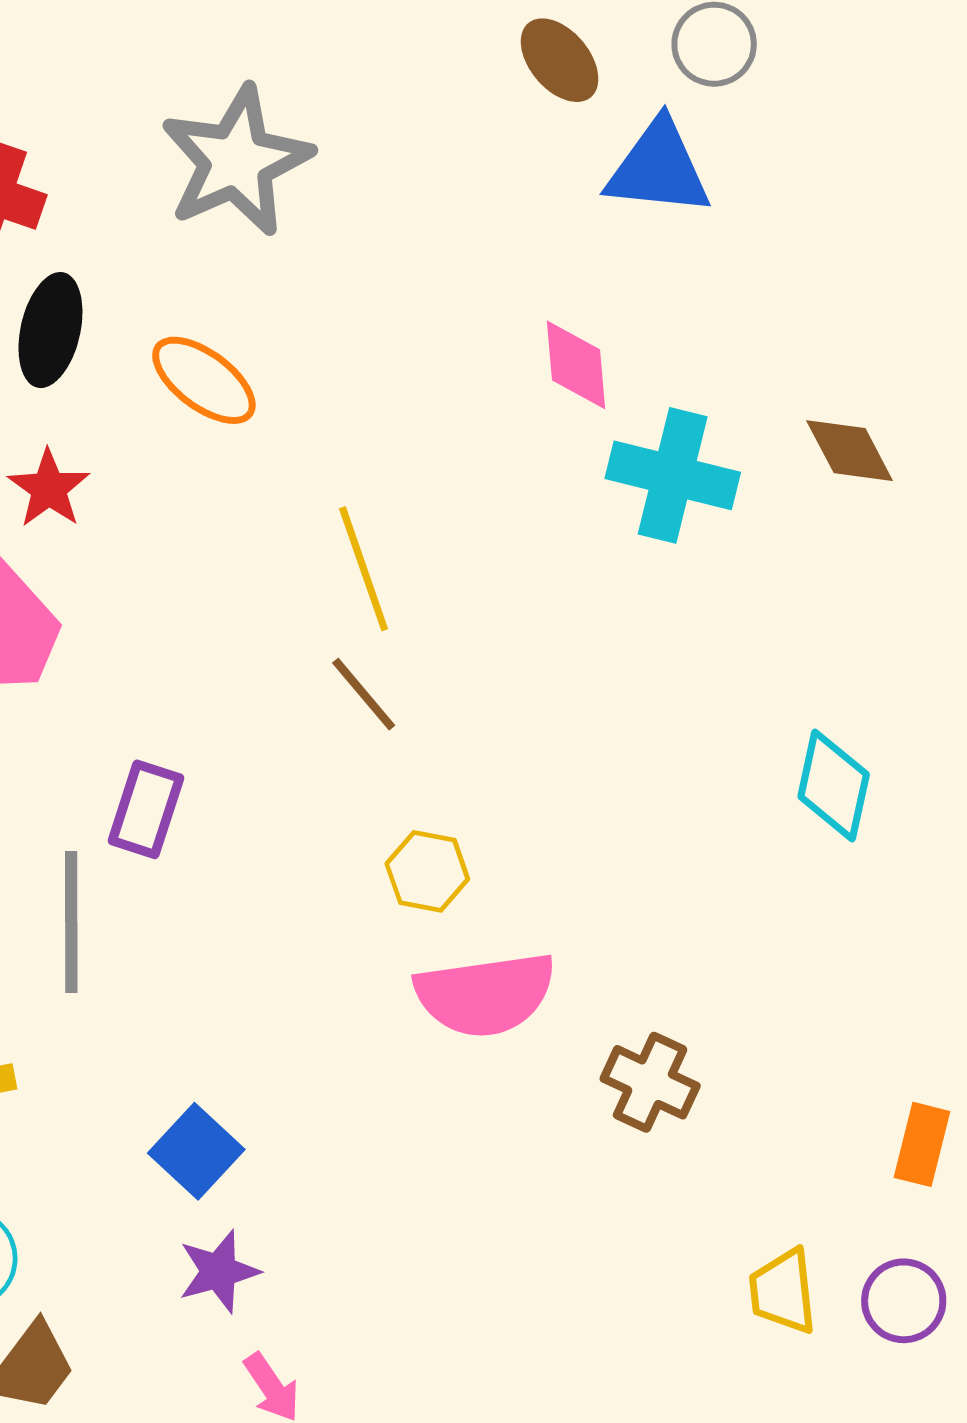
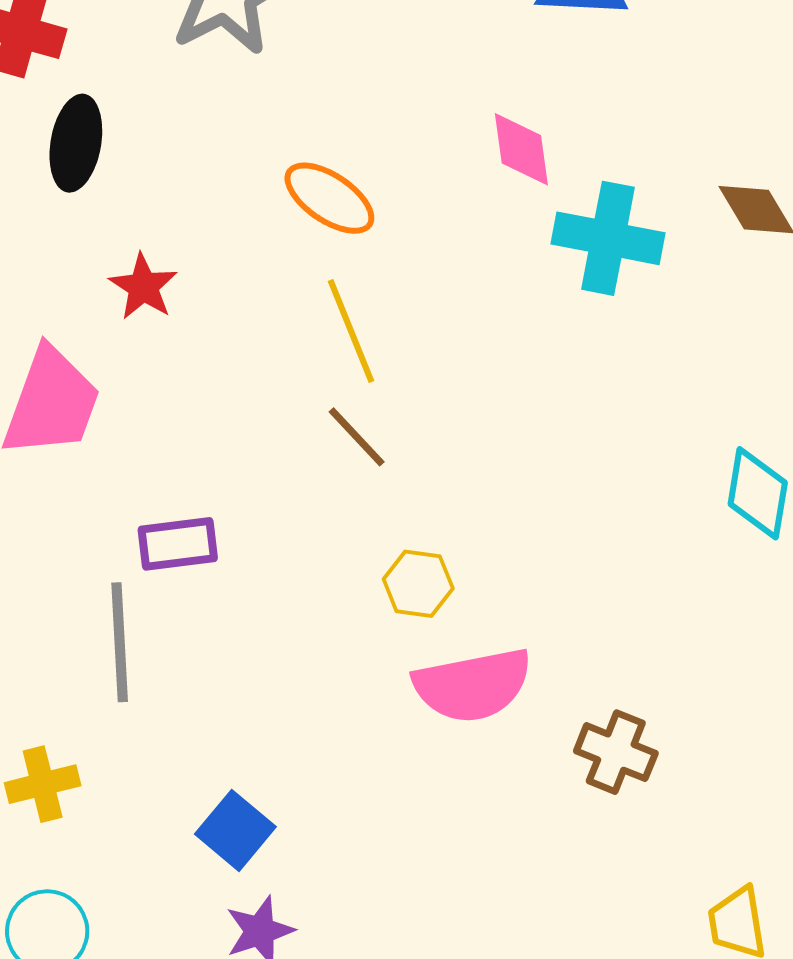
orange ellipse: (204, 380) -> (329, 198), moved
red star: (49, 488) -> (143, 287), moved
purple rectangle: (146, 809) -> (178, 544), turned 68

